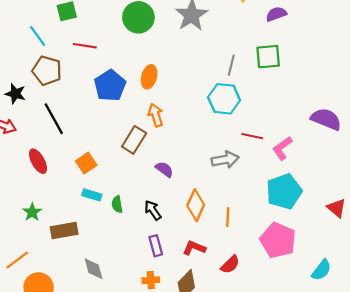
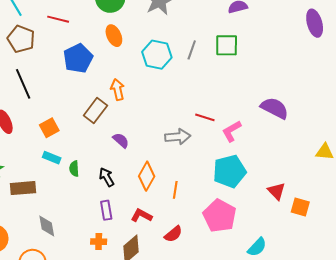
orange ellipse: (149, 77) -> (114, 36), moved, turned -45
cyan hexagon: (224, 99) -> (157, 55), moved

